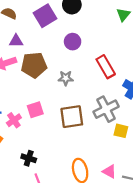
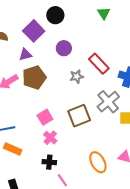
purple triangle: (16, 41) -> (25, 55), moved
gray star: (66, 78) -> (77, 77), moved
pink cross: (14, 120) -> (50, 138), moved

